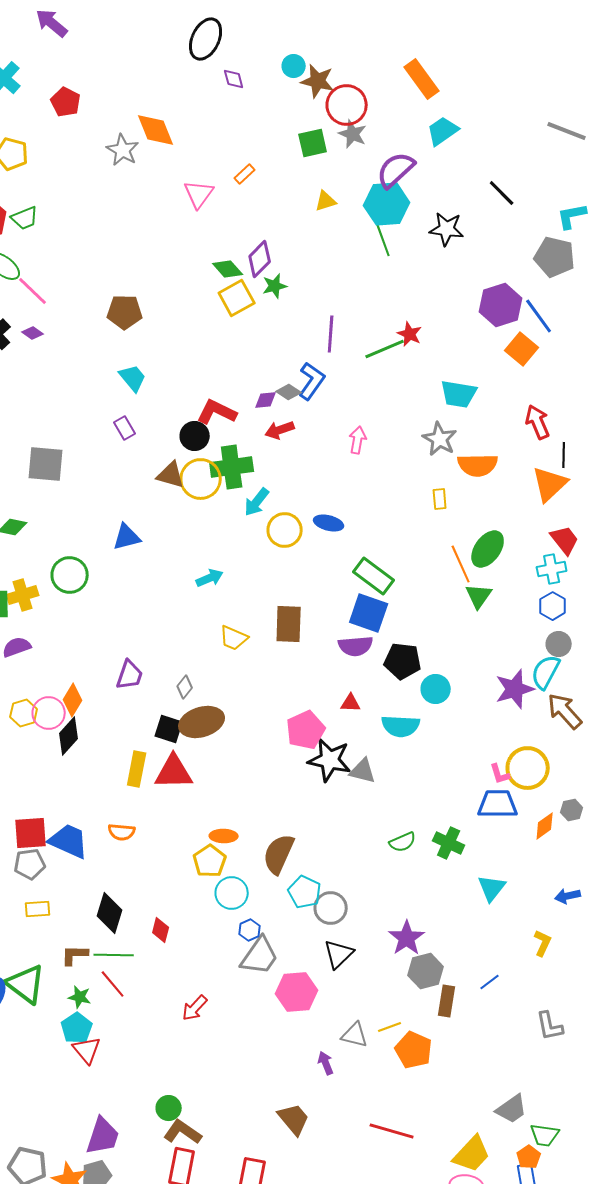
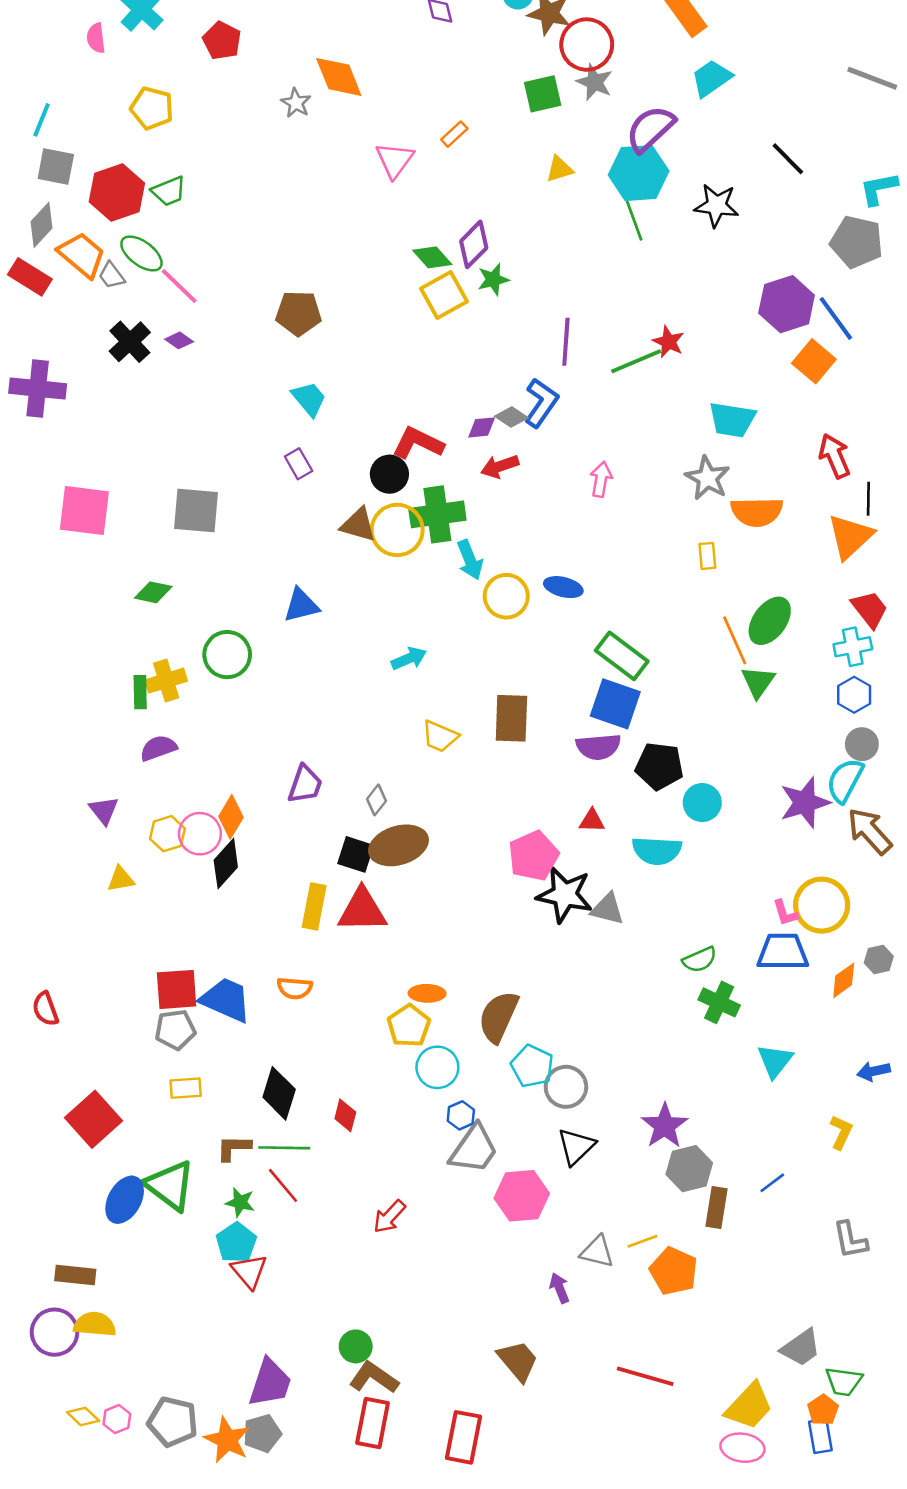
gray star: (123, 150) -> (296, 103), size x0.7
cyan arrow: (257, 502) -> (470, 560), turned -60
green semicircle: (403, 842) -> (700, 960), moved

